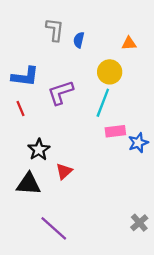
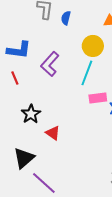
purple L-shape: (61, 92) -> (50, 64), turned -30
red triangle: (64, 171) -> (53, 133), turned -42
black triangle: (29, 184) -> (24, 158), moved, turned -45

